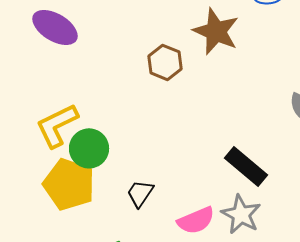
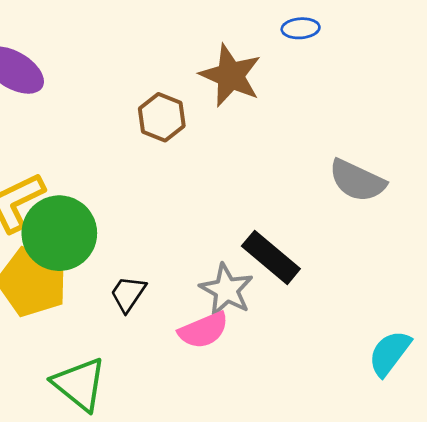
green circle: (89, 148) -> (59, 233), size x1.4
gray star: (241, 214) -> (226, 290), moved

